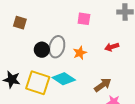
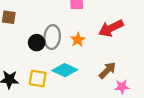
red arrow: (112, 47) -> (111, 28), size x1.6
yellow square: (38, 83) -> (38, 79), size x0.7

